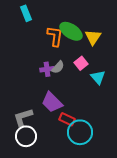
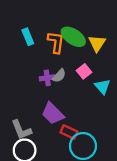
cyan rectangle: (26, 13) -> (28, 37), moved
gray L-shape: (23, 117) -> (21, 130), turned -95

